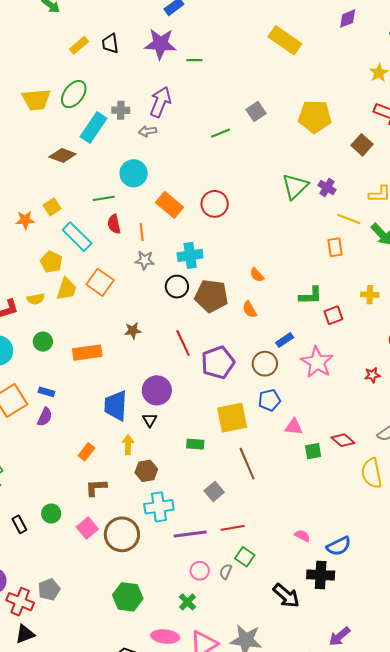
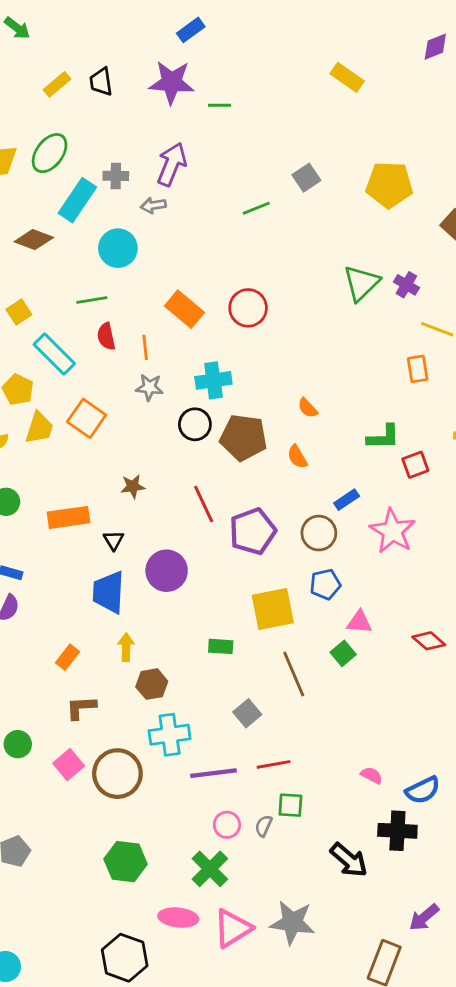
yellow rectangle: (285, 40) -> (347, 77), size x0.7
cyan circle: (134, 173) -> (118, 248), moved
black triangle: (150, 420) -> (114, 540), moved
green square: (313, 451) -> (343, 653), moved, turned -30
green square: (245, 557) -> (290, 805), turned -30
green cross: (187, 602) -> (210, 869), size x1.5

